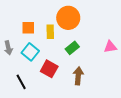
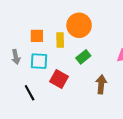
cyan square: (30, 52) -> (39, 61), turned -36
brown arrow: (78, 76) -> (101, 84), moved

